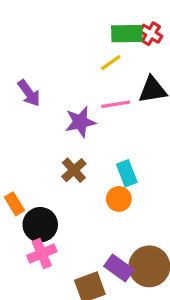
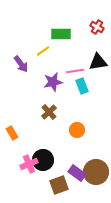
green rectangle: (127, 34) -> (61, 34), moved
yellow line: (111, 63) -> (43, 51), moved
cyan rectangle: (127, 173) -> (82, 86), moved
black circle: (40, 225) -> (43, 160), moved

